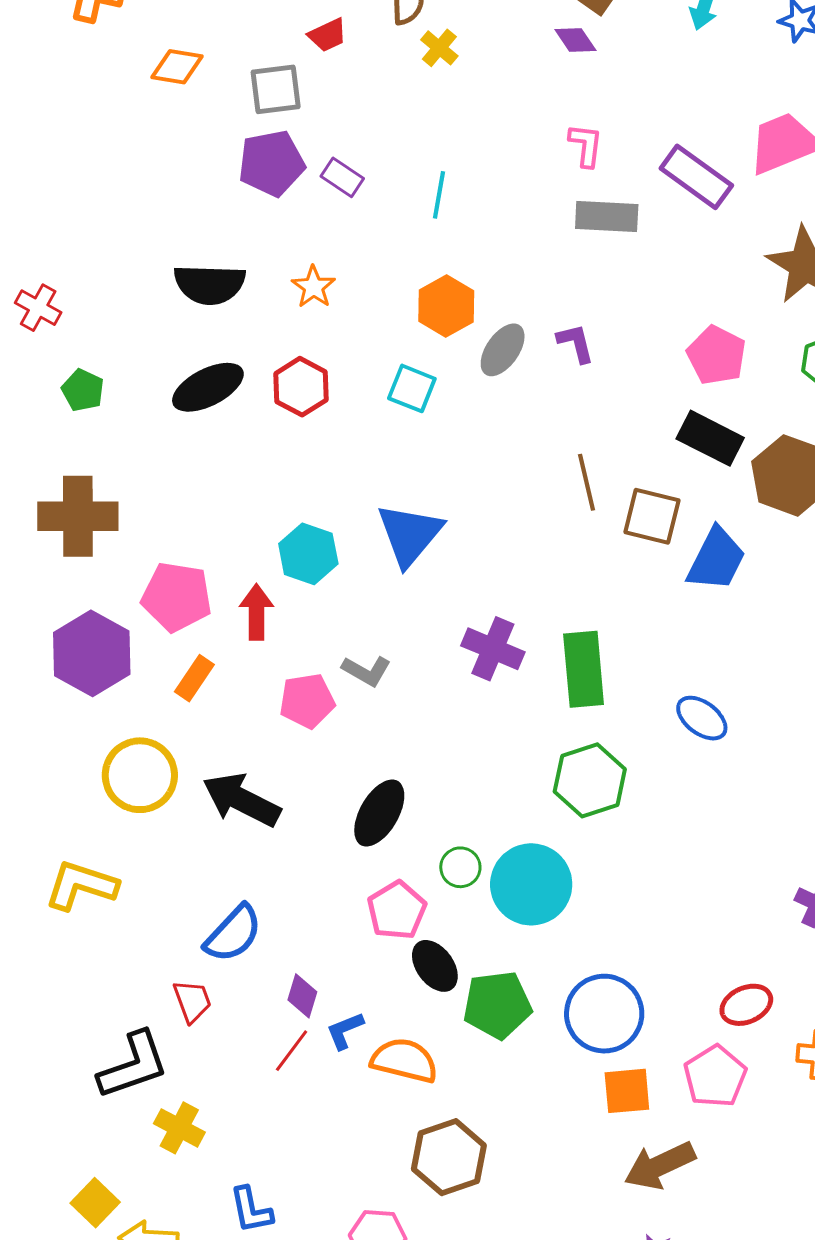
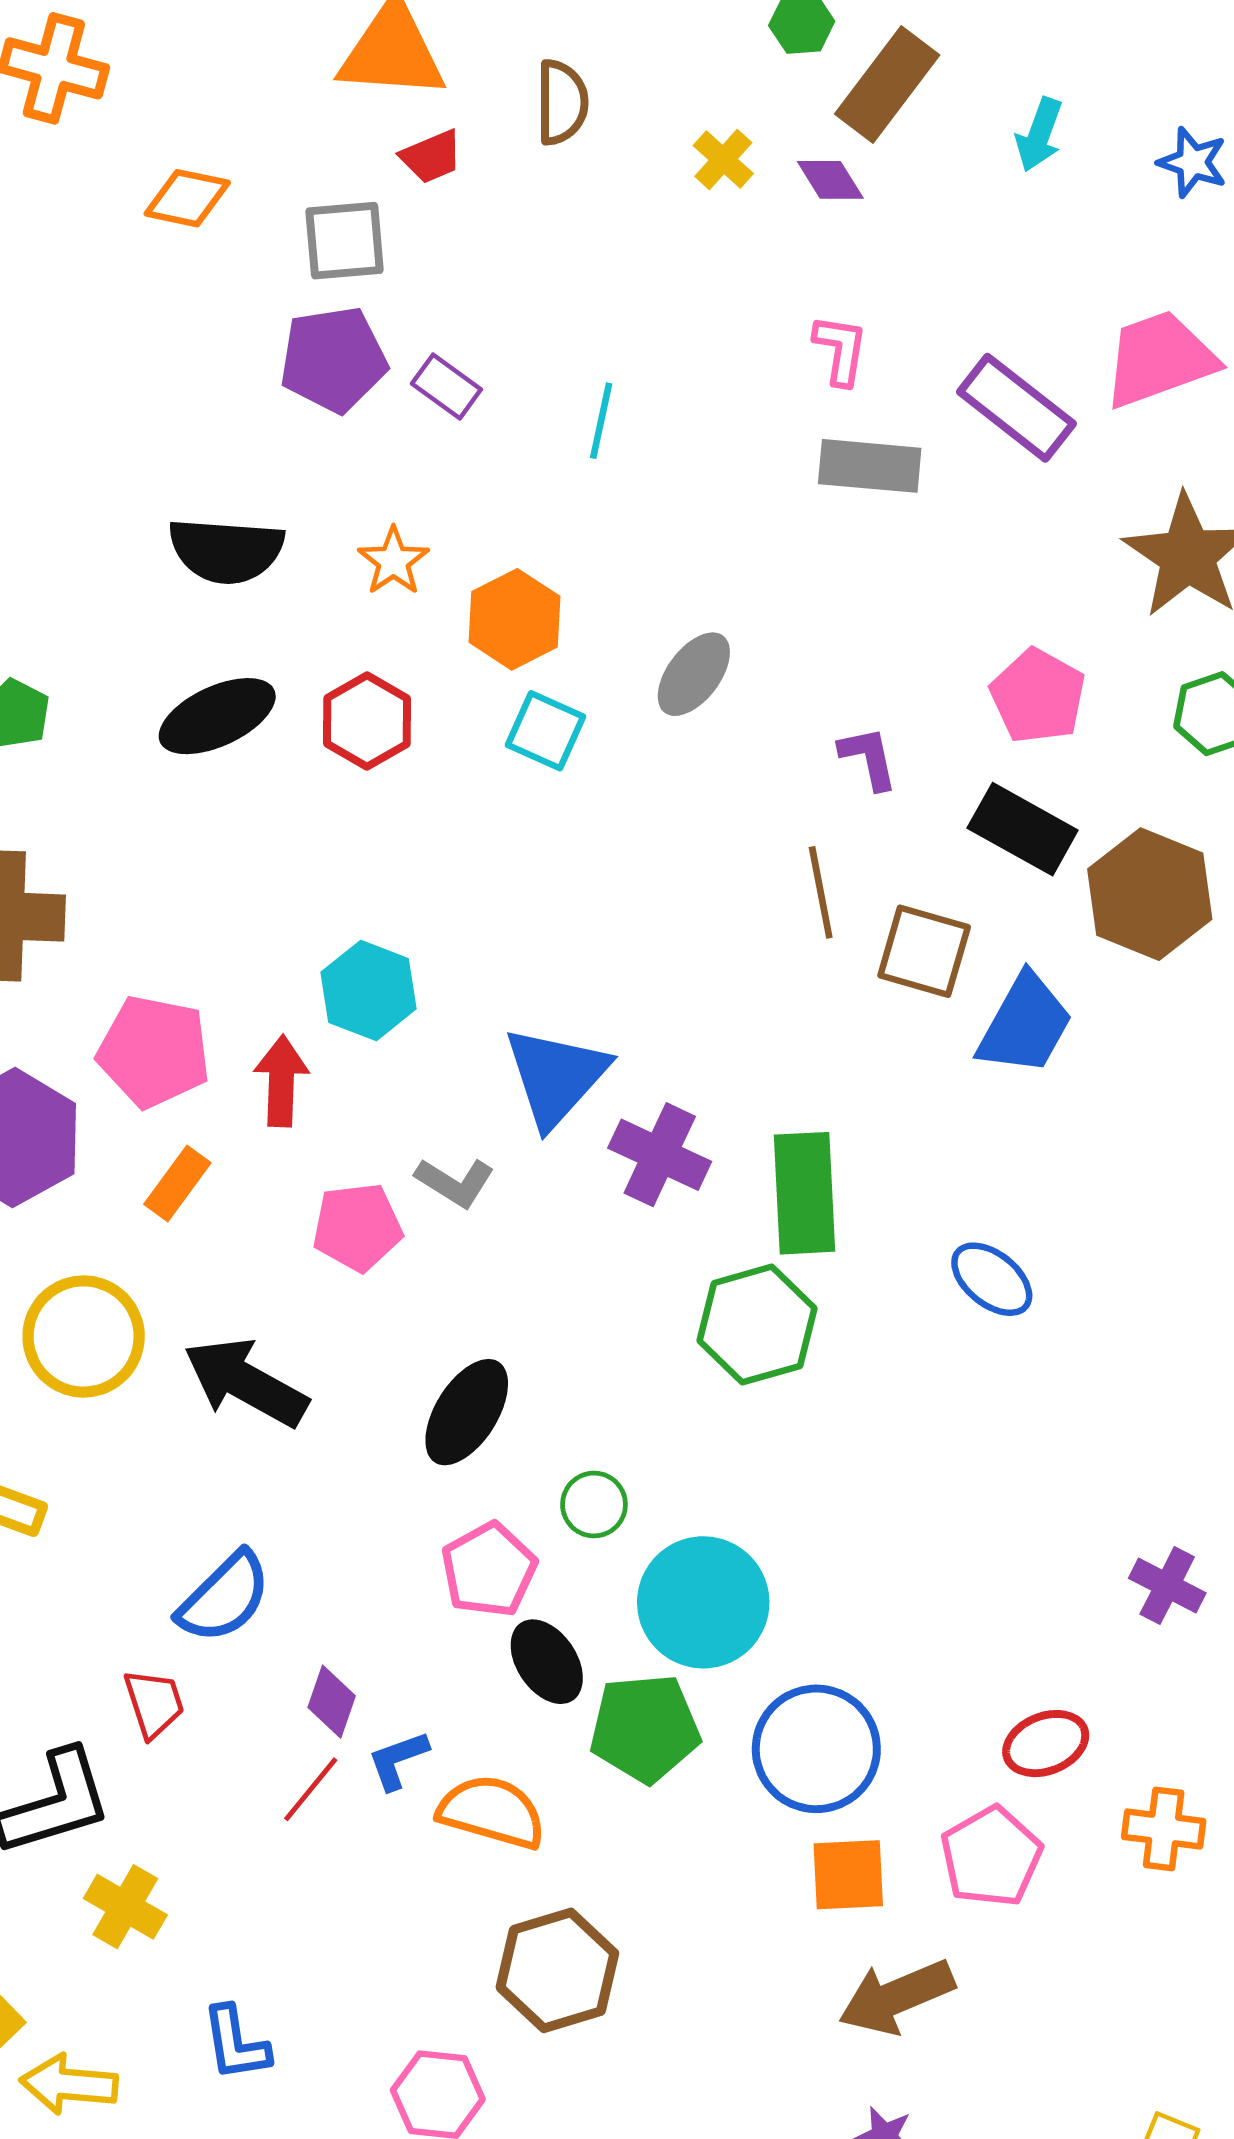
yellow cross: (439, 48) -> (723, 159), moved
orange hexagon: (446, 306) -> (514, 619), moved
purple L-shape: (576, 343) -> (868, 758), moved
blue triangle: (410, 534) -> (556, 1076), moved
green hexagon: (590, 780) -> (757, 1325), moved
cyan circle: (531, 884) -> (703, 1602), moved

